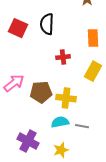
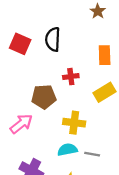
yellow rectangle: (93, 71) -> (105, 92), turned 30
pink arrow: (14, 83) -> (21, 124), moved
brown pentagon: (41, 92) -> (44, 97), moved

